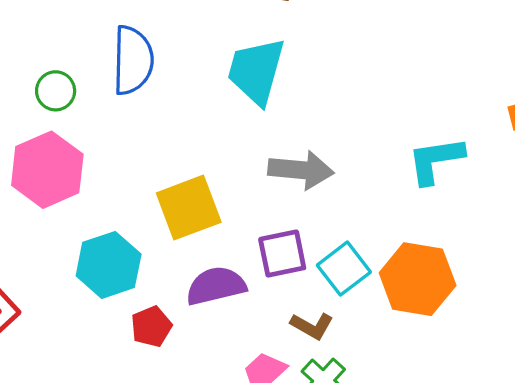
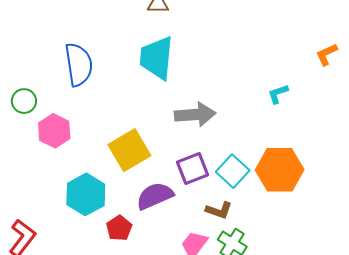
green circle: (56, 91) -> (24, 101), moved
cyan L-shape: (436, 160) -> (278, 94), size x0.6
pink hexagon: (47, 170) -> (54, 131), moved, size x0.7

